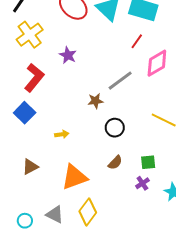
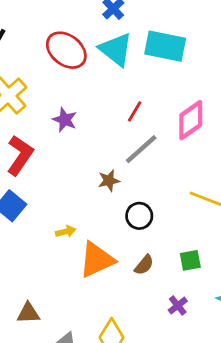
red line: (137, 41) -> (135, 111), moved
brown triangle: (30, 167) -> (28, 313), moved, turned 30
orange triangle: (74, 177) -> (97, 260), moved
purple cross: (142, 183) -> (178, 306), moved

